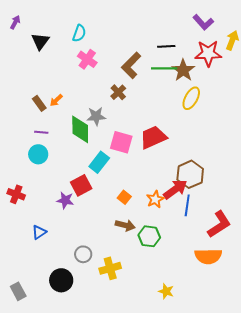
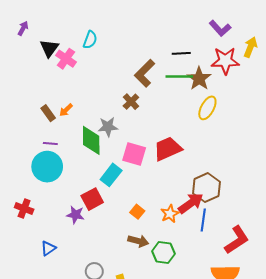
pink cross: (87, 59) -> (66, 59), moved
cyan circle: (38, 154) -> (47, 167), size x1.5

